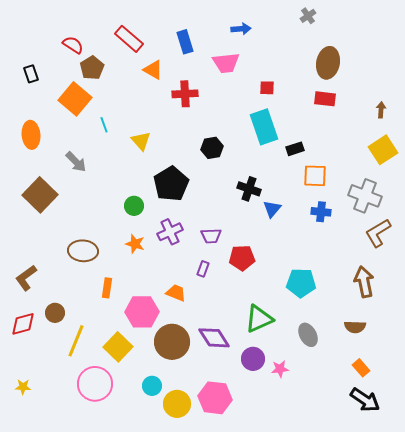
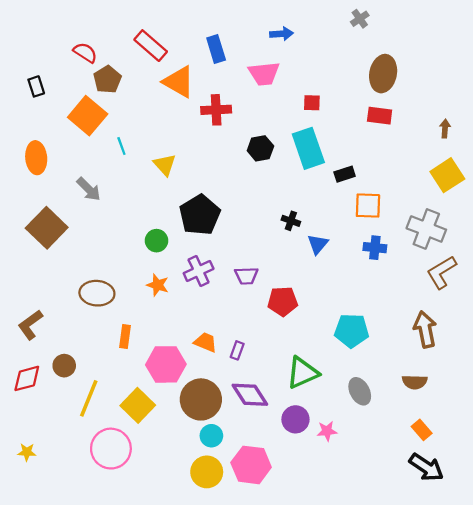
orange triangle: (153, 70) -> (179, 82), size x1.4
black hexagon: (212, 148) -> (260, 148), moved
black cross: (249, 189) -> (291, 221), size x0.7
purple rectangle: (203, 269) -> (237, 350), moved
cyan circle: (152, 386) -> (211, 436), moved

